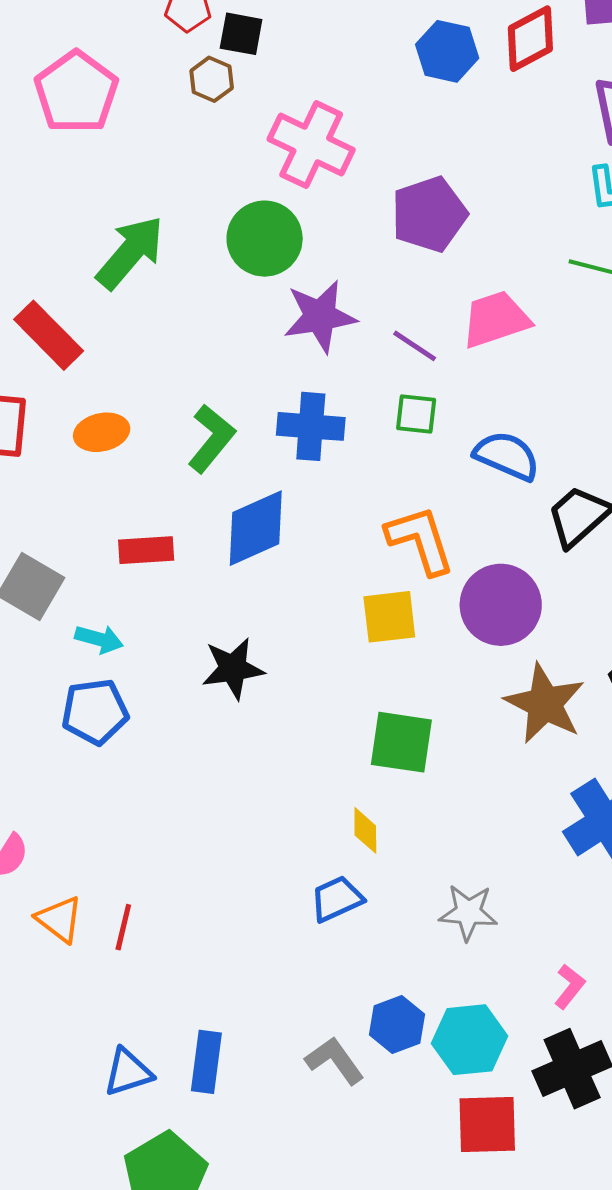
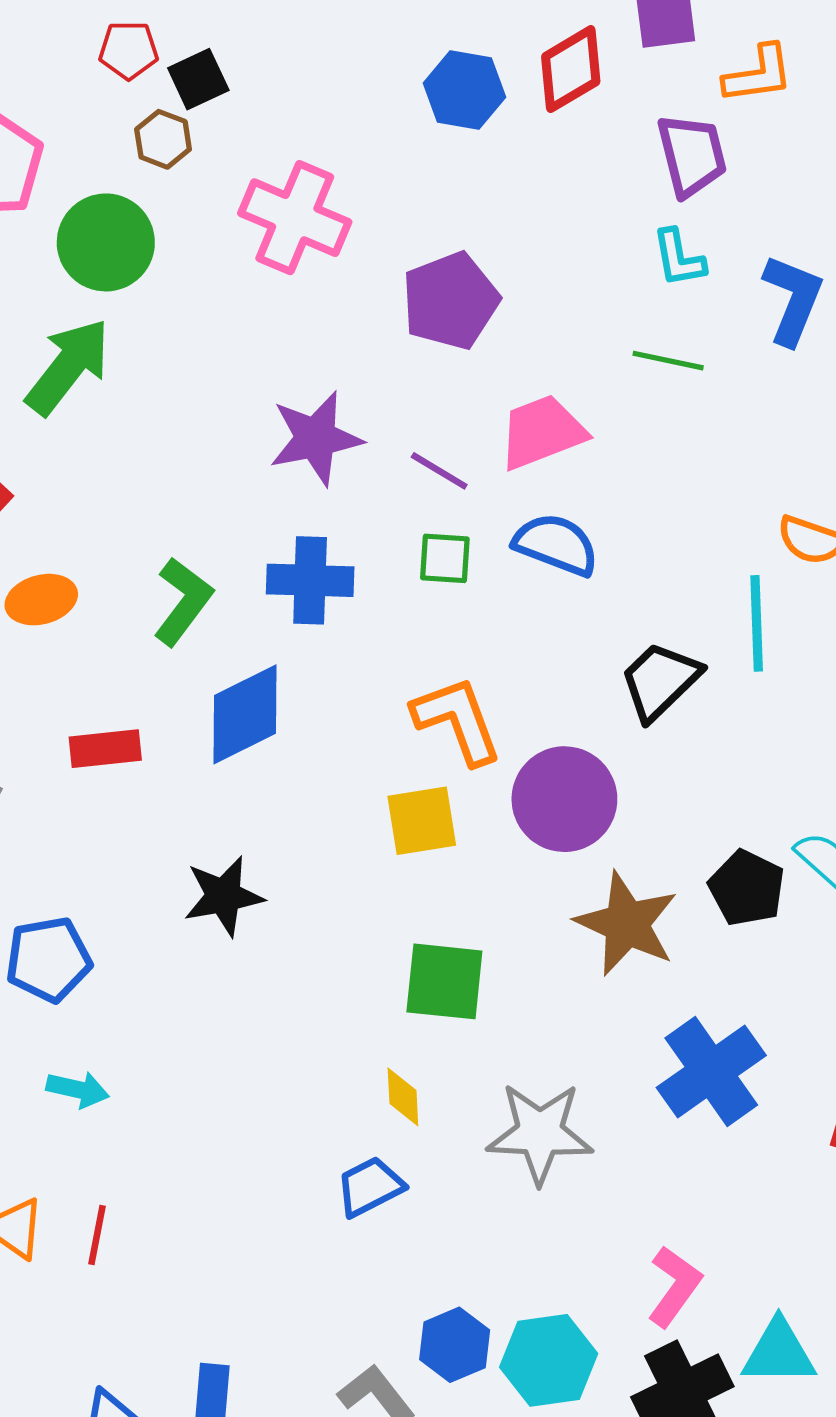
black square: (241, 34) -> (198, 79), turned -33
green circle: (265, 239) -> (106, 242), moved
blue semicircle: (507, 456) -> (556, 545), moved
cyan arrow: (99, 639) -> (78, 1089), moved
gray star: (468, 912) -> (540, 1133), moved, size x1.4
pink L-shape: (570, 987) -> (674, 1286), size x1.4

